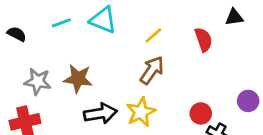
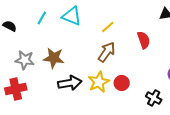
cyan line: (61, 23) -> (42, 18), turned -40
red semicircle: (204, 40) -> (144, 40), moved
red circle: (201, 113) -> (122, 83), moved

